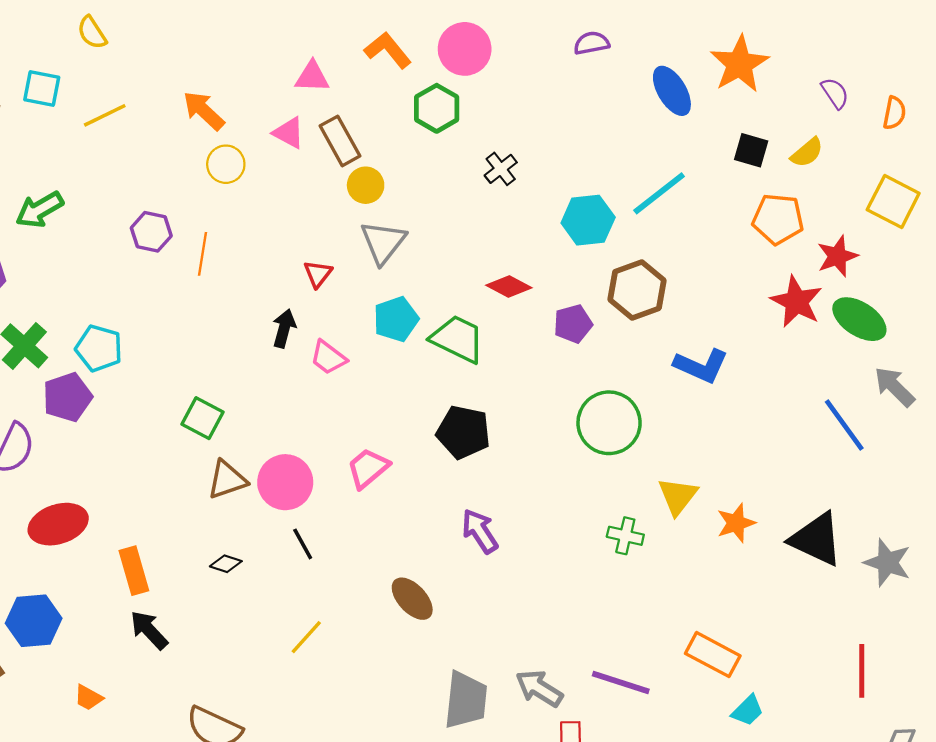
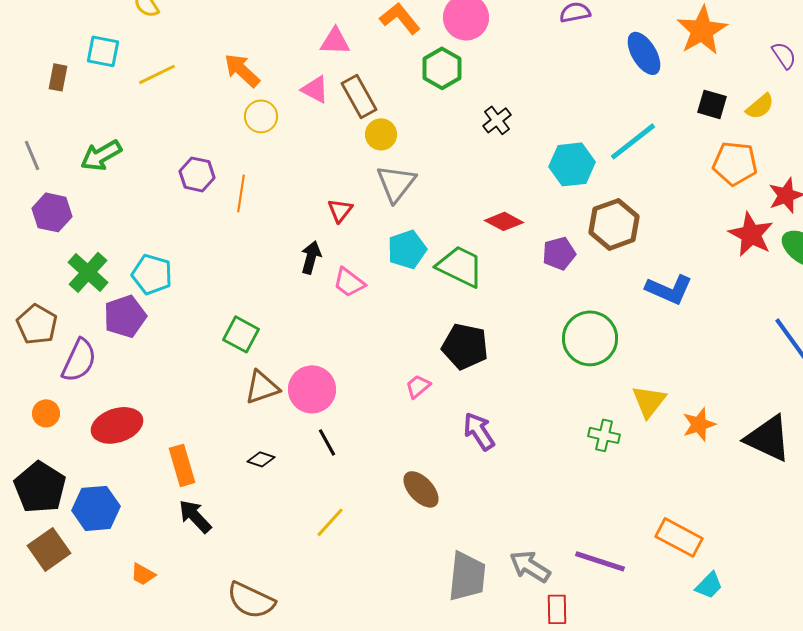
pink trapezoid: (368, 468) -> (418, 386), moved, size x0.7

